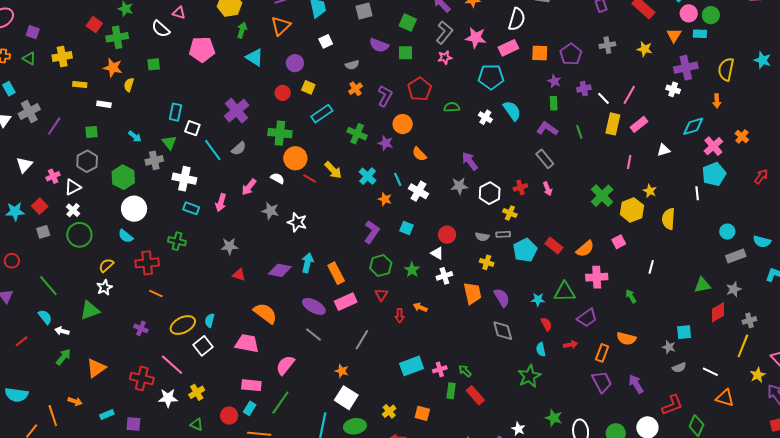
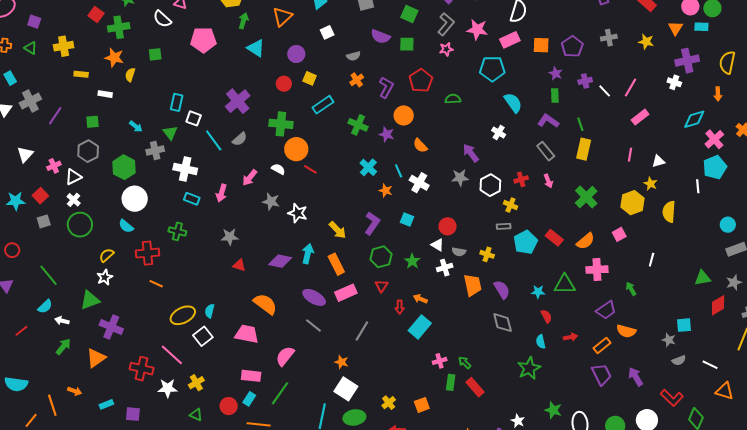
white cross: (485, 117) -> (499, 133), moved
yellow rectangle: (613, 124) -> (584, 149), moved
white triangle: (664, 150) -> (658, 161), moved
yellow arrow: (333, 170) -> (338, 230), moved
green cross: (602, 196) -> (586, 197), moved
gray semicircle: (482, 237) -> (459, 252), moved
cyan semicircle: (45, 317) -> (45, 306), turned 84
purple trapezoid: (587, 318) -> (606, 310), moved
purple cross: (141, 328) -> (111, 327), moved, size x1.6
orange rectangle: (602, 353) -> (602, 345), turned 30
cyan rectangle: (412, 366) -> (420, 327), moved, turned -30
red L-shape: (672, 405) -> (672, 398), turned 65
orange square: (422, 413) -> (422, 405), turned -35

